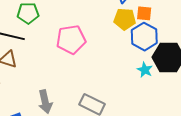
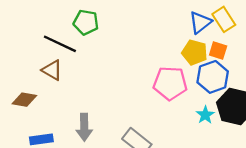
pink pentagon: (71, 40) -> (170, 83), moved

